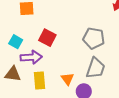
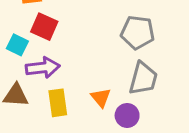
red square: (47, 38) -> (44, 27), moved

